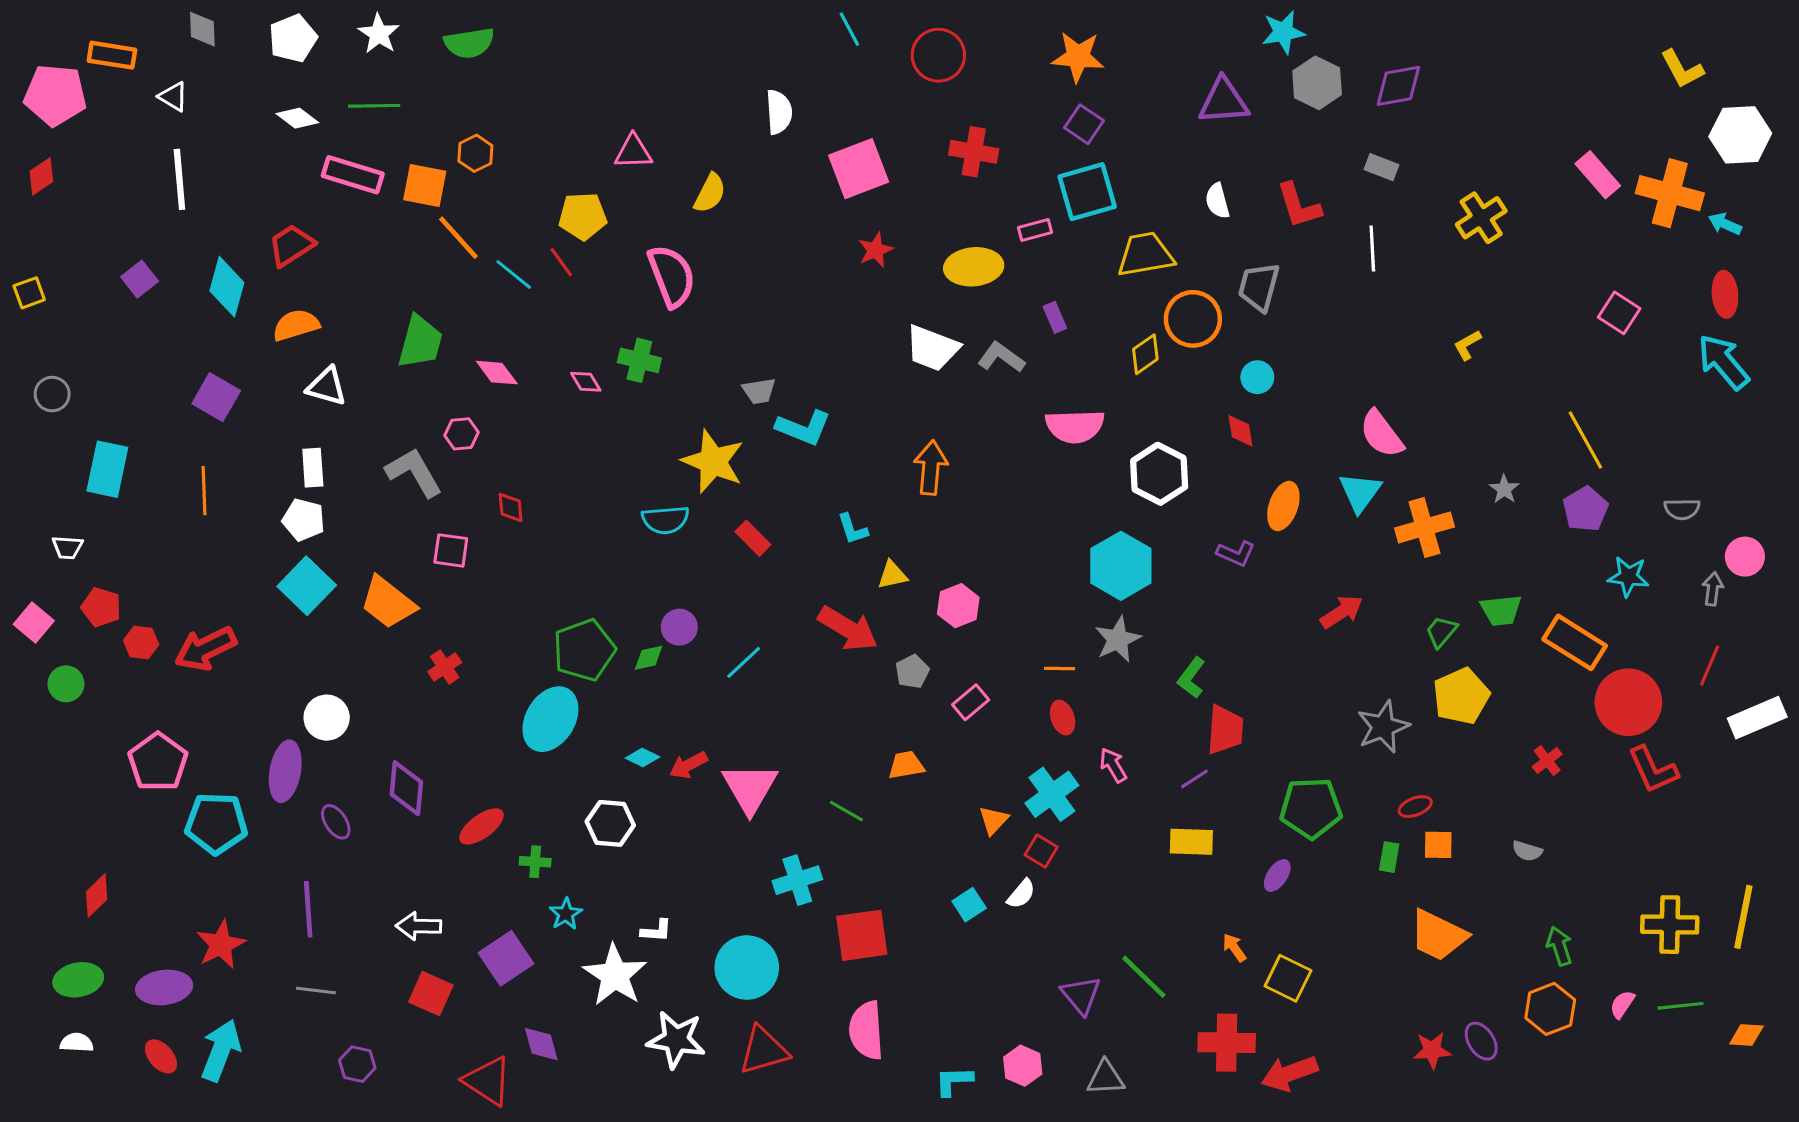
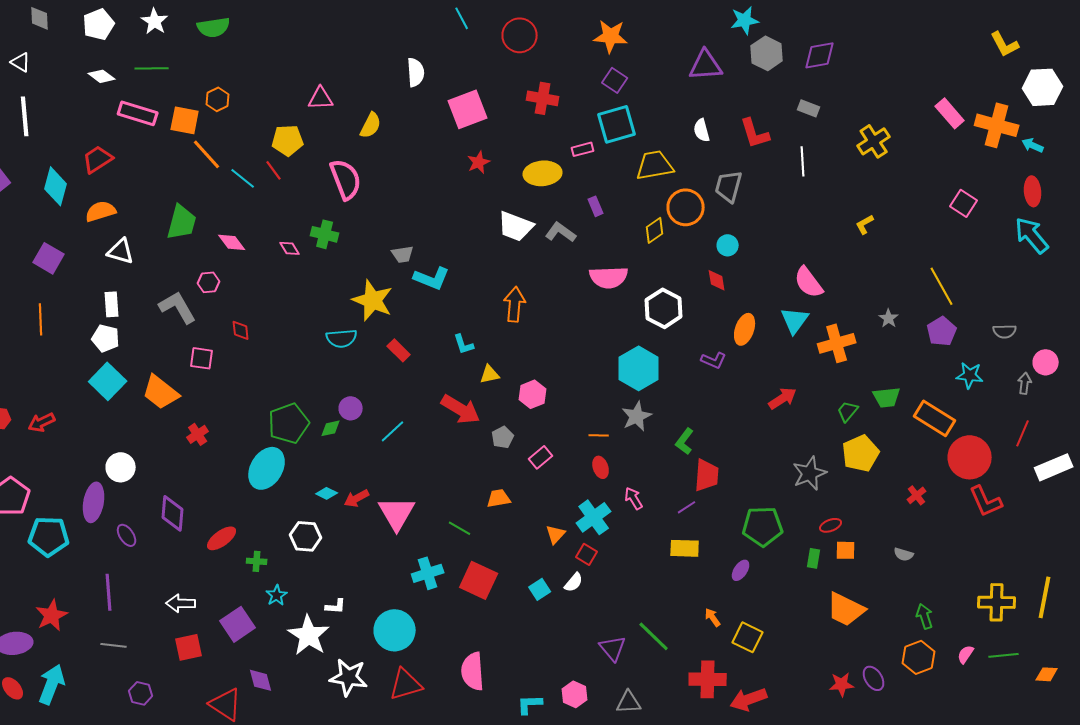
red arrow: (205, 649) -> (42, 422), size x0.7
red square: (862, 935) -> (479, 580), moved, turned 33
red square: (431, 994) -> (189, 647), turned -36

